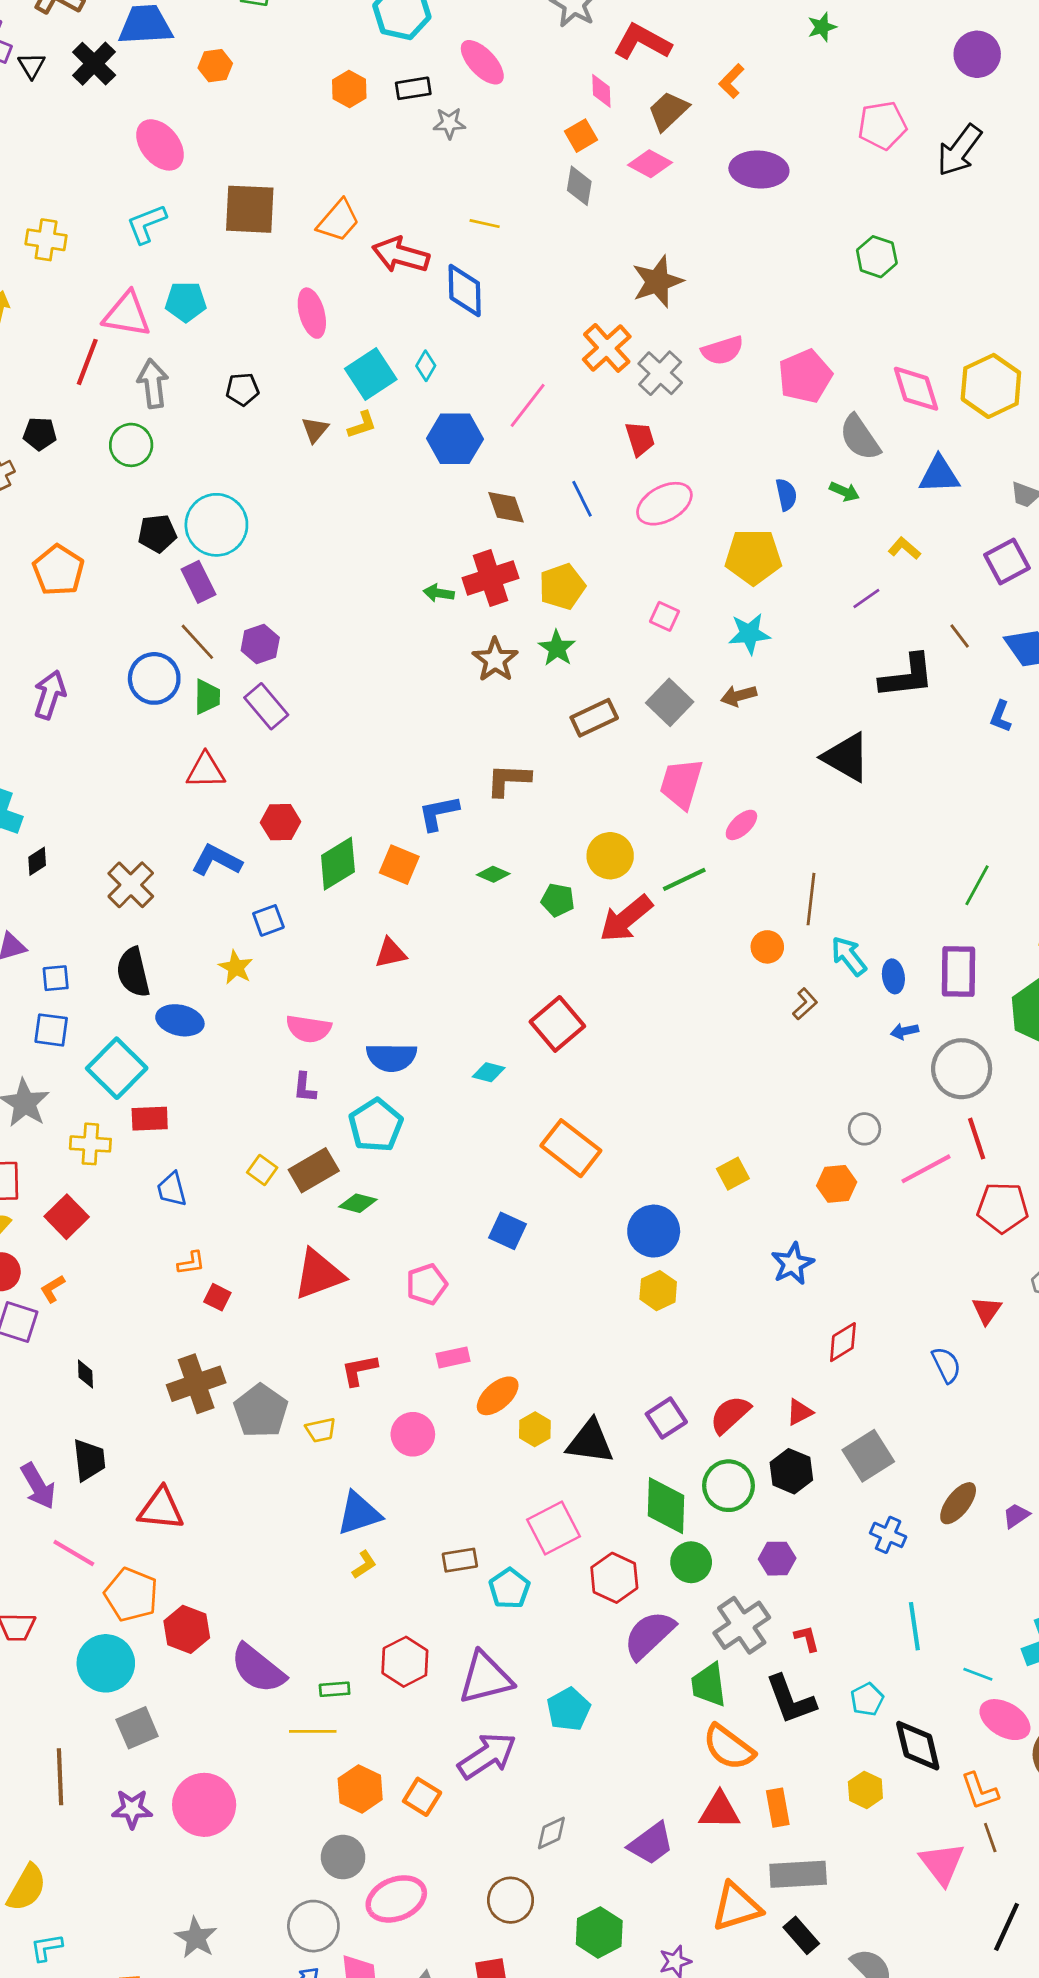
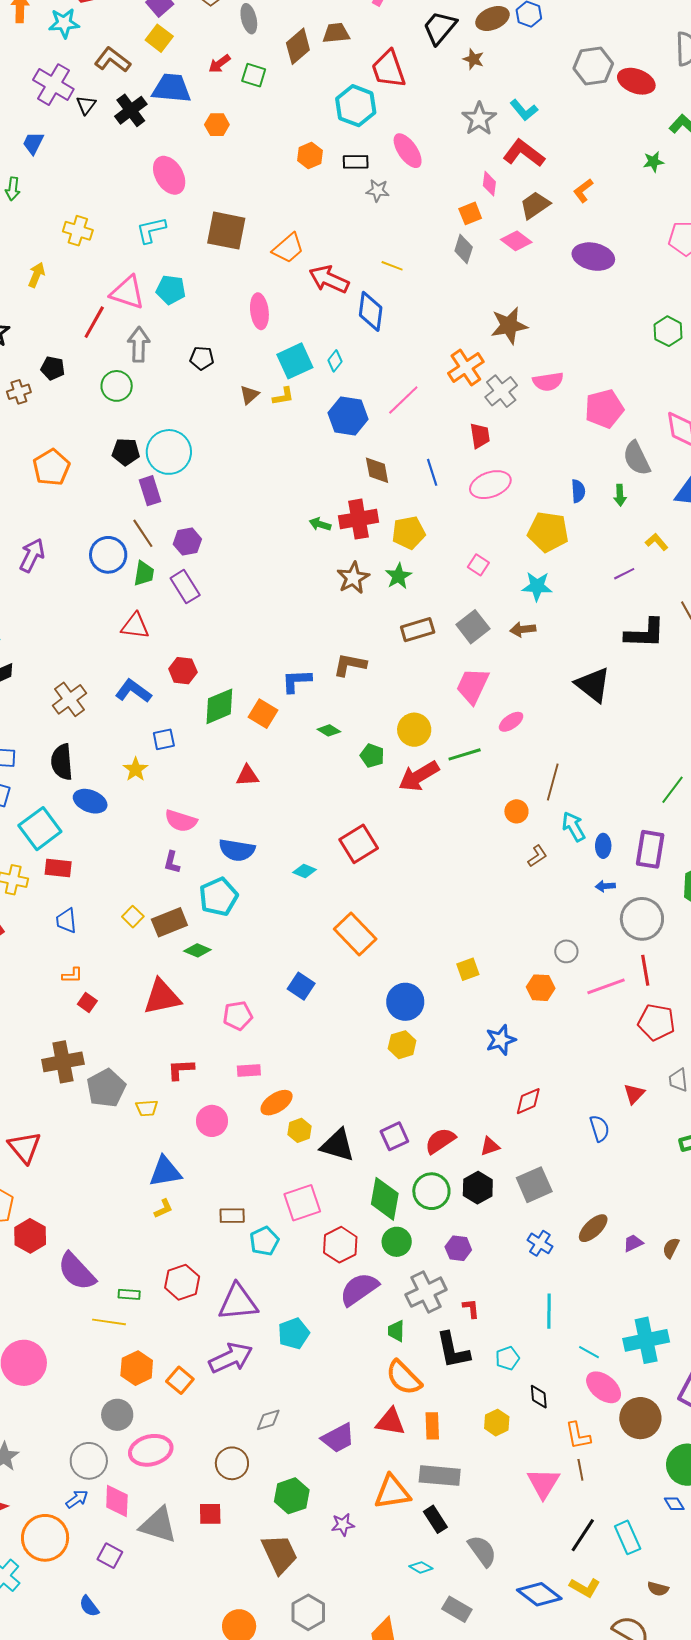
green arrow: (844, 492) -> (620, 495), turned 55
red triangle: (161, 1509) -> (25, 1147), turned 36
green trapezoid: (709, 1685) -> (396, 1331), size x0.7
black diamond: (918, 1746) -> (539, 1397), size x0.6

